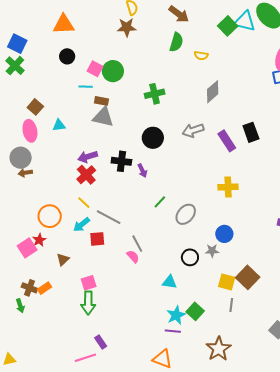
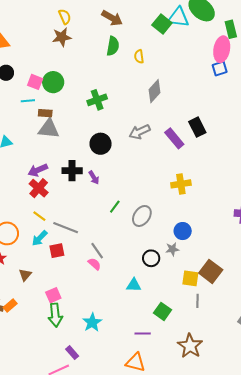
yellow semicircle: (201, 56) -> (139, 56), turned 80
cyan star: (176, 315) -> (92, 322), moved

